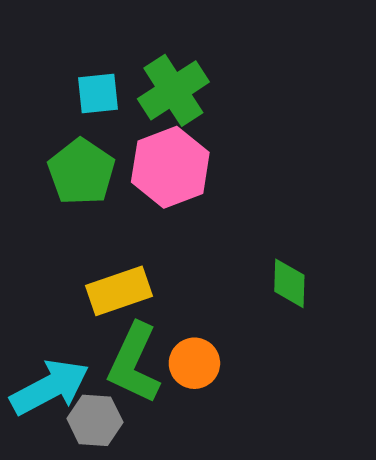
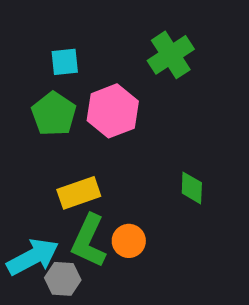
green cross: (173, 90) -> (171, 55), moved

